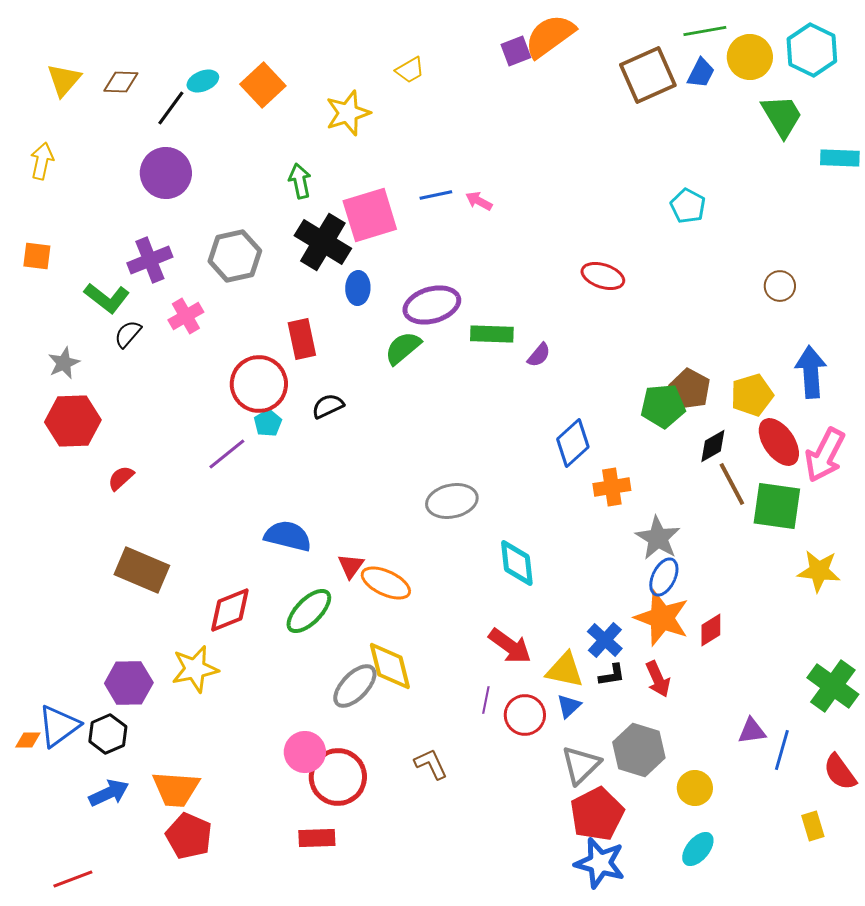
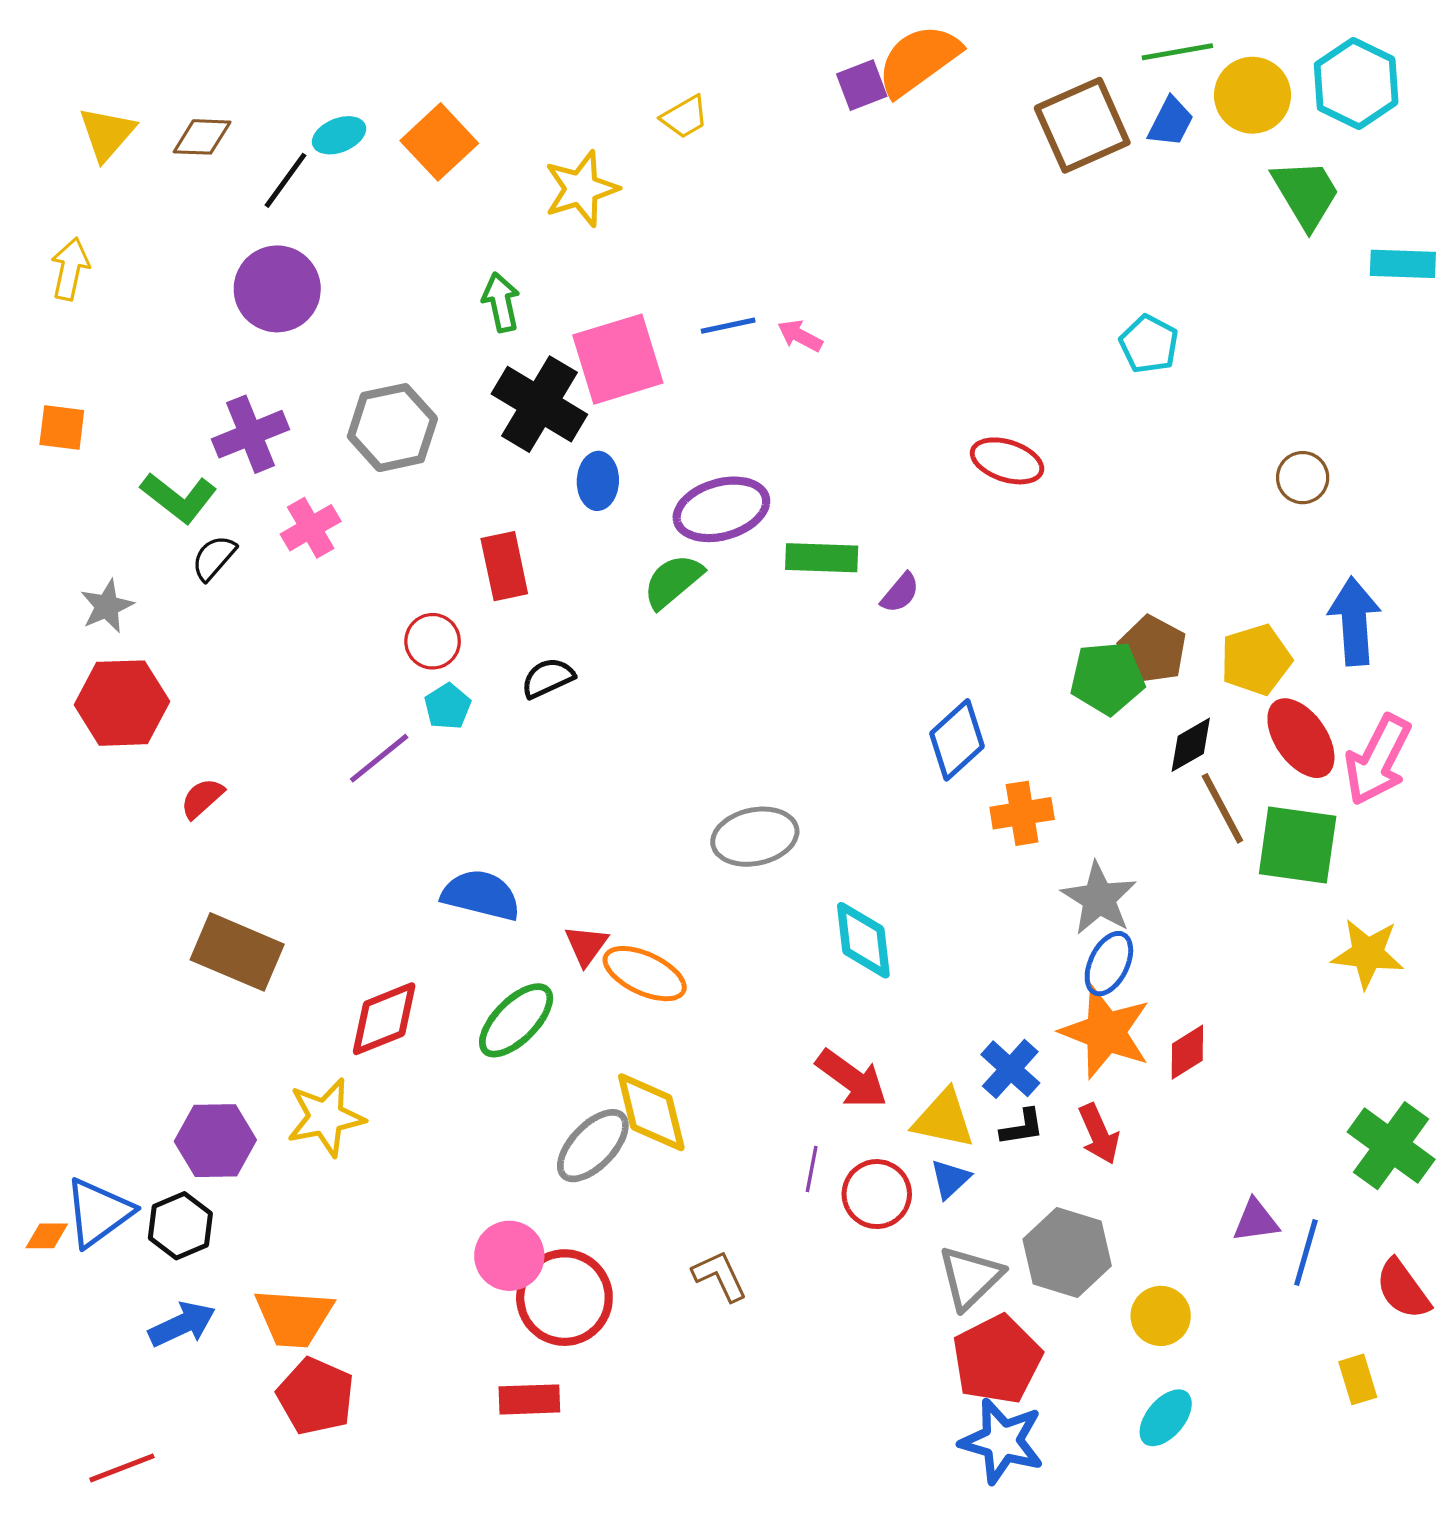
red circle: (259, 384) -> (433, 641), size x0.6

